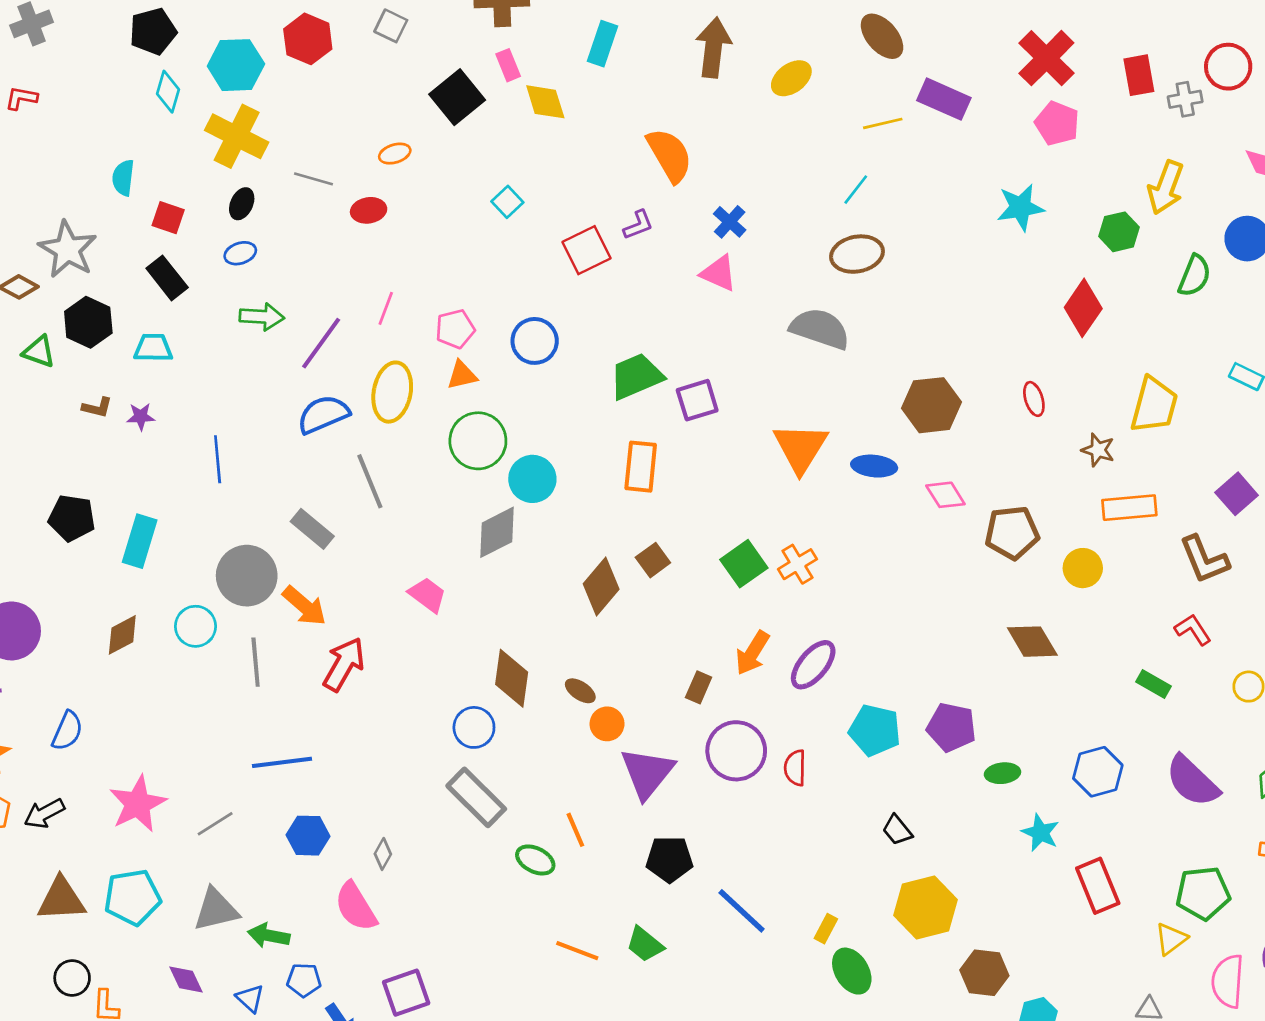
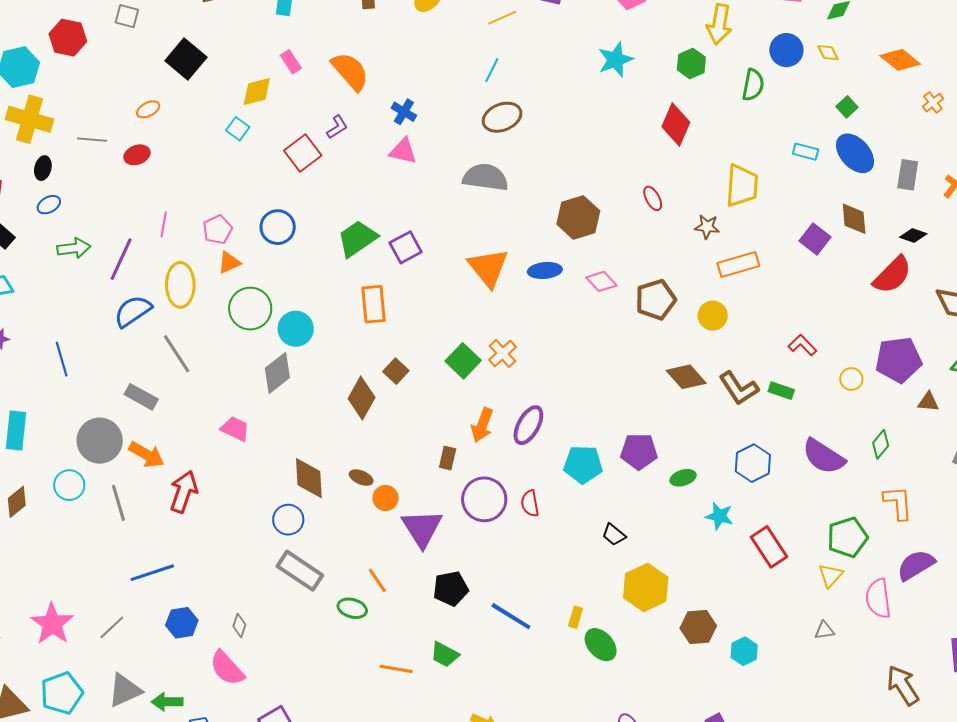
pink rectangle: (508, 65) -> (291, 62), moved
yellow diamond: (545, 102) -> (257, 92), moved, turned -76
brown L-shape: (1204, 559) -> (739, 388), moved

